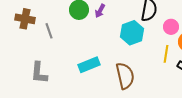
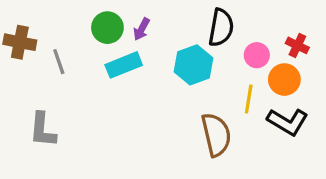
cyan rectangle: (89, 65) -> (124, 65), moved
brown semicircle: (125, 76) -> (216, 135), moved

